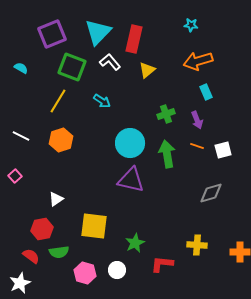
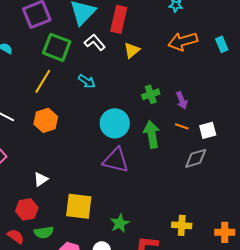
cyan rectangle: (206, 92) -> (222, 44), moved
gray diamond: (211, 193) -> (196, 158), moved

